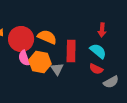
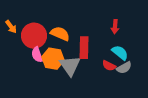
cyan semicircle: (98, 51) -> (120, 53), moved
gray triangle: (57, 69) -> (70, 66), size x1.6
gray semicircle: (111, 82) -> (124, 68), moved

